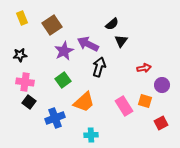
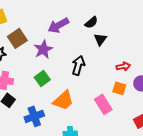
brown square: (52, 25) -> (17, 38), moved
purple arrow: (88, 44) -> (58, 25), moved, turned -55
orange square: (145, 101) -> (119, 88), moved

